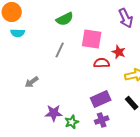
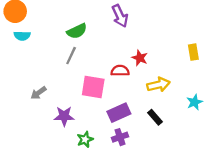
purple arrow: (126, 18) -> (120, 16), moved
green semicircle: (65, 19) -> (77, 31), moved
pink square: (92, 39) -> (93, 87), moved
purple star: (54, 113) -> (64, 116), moved

